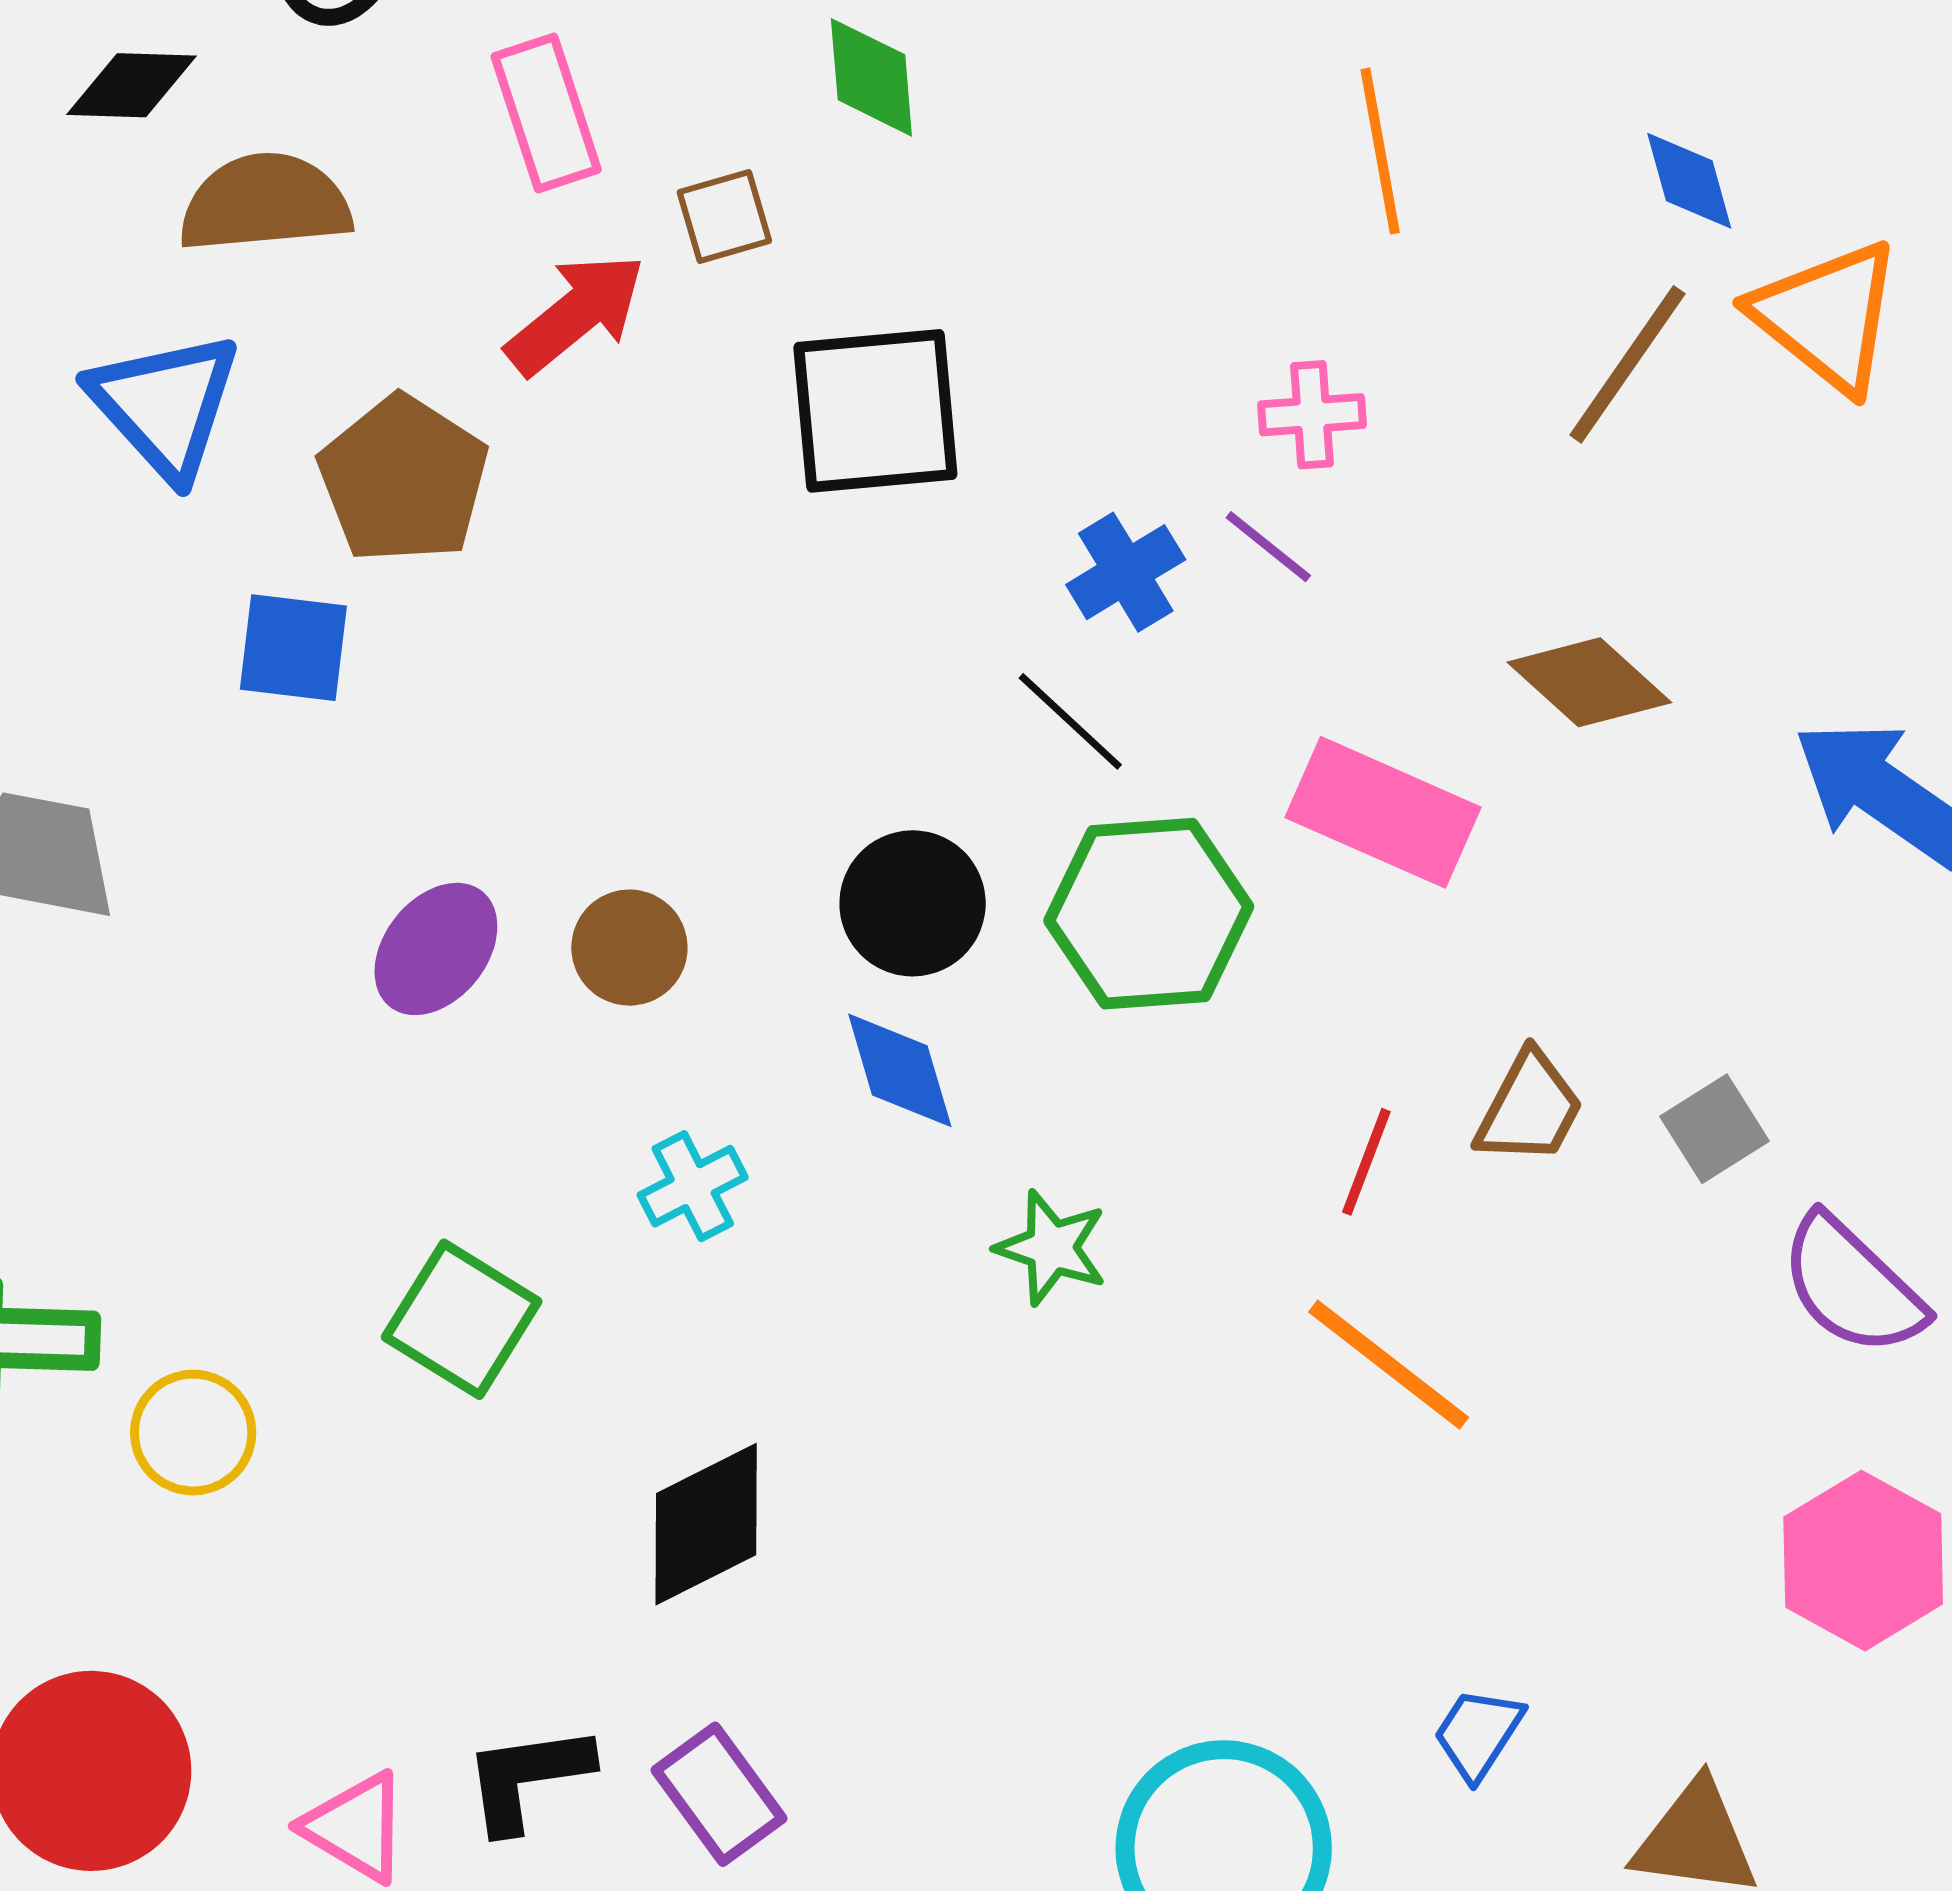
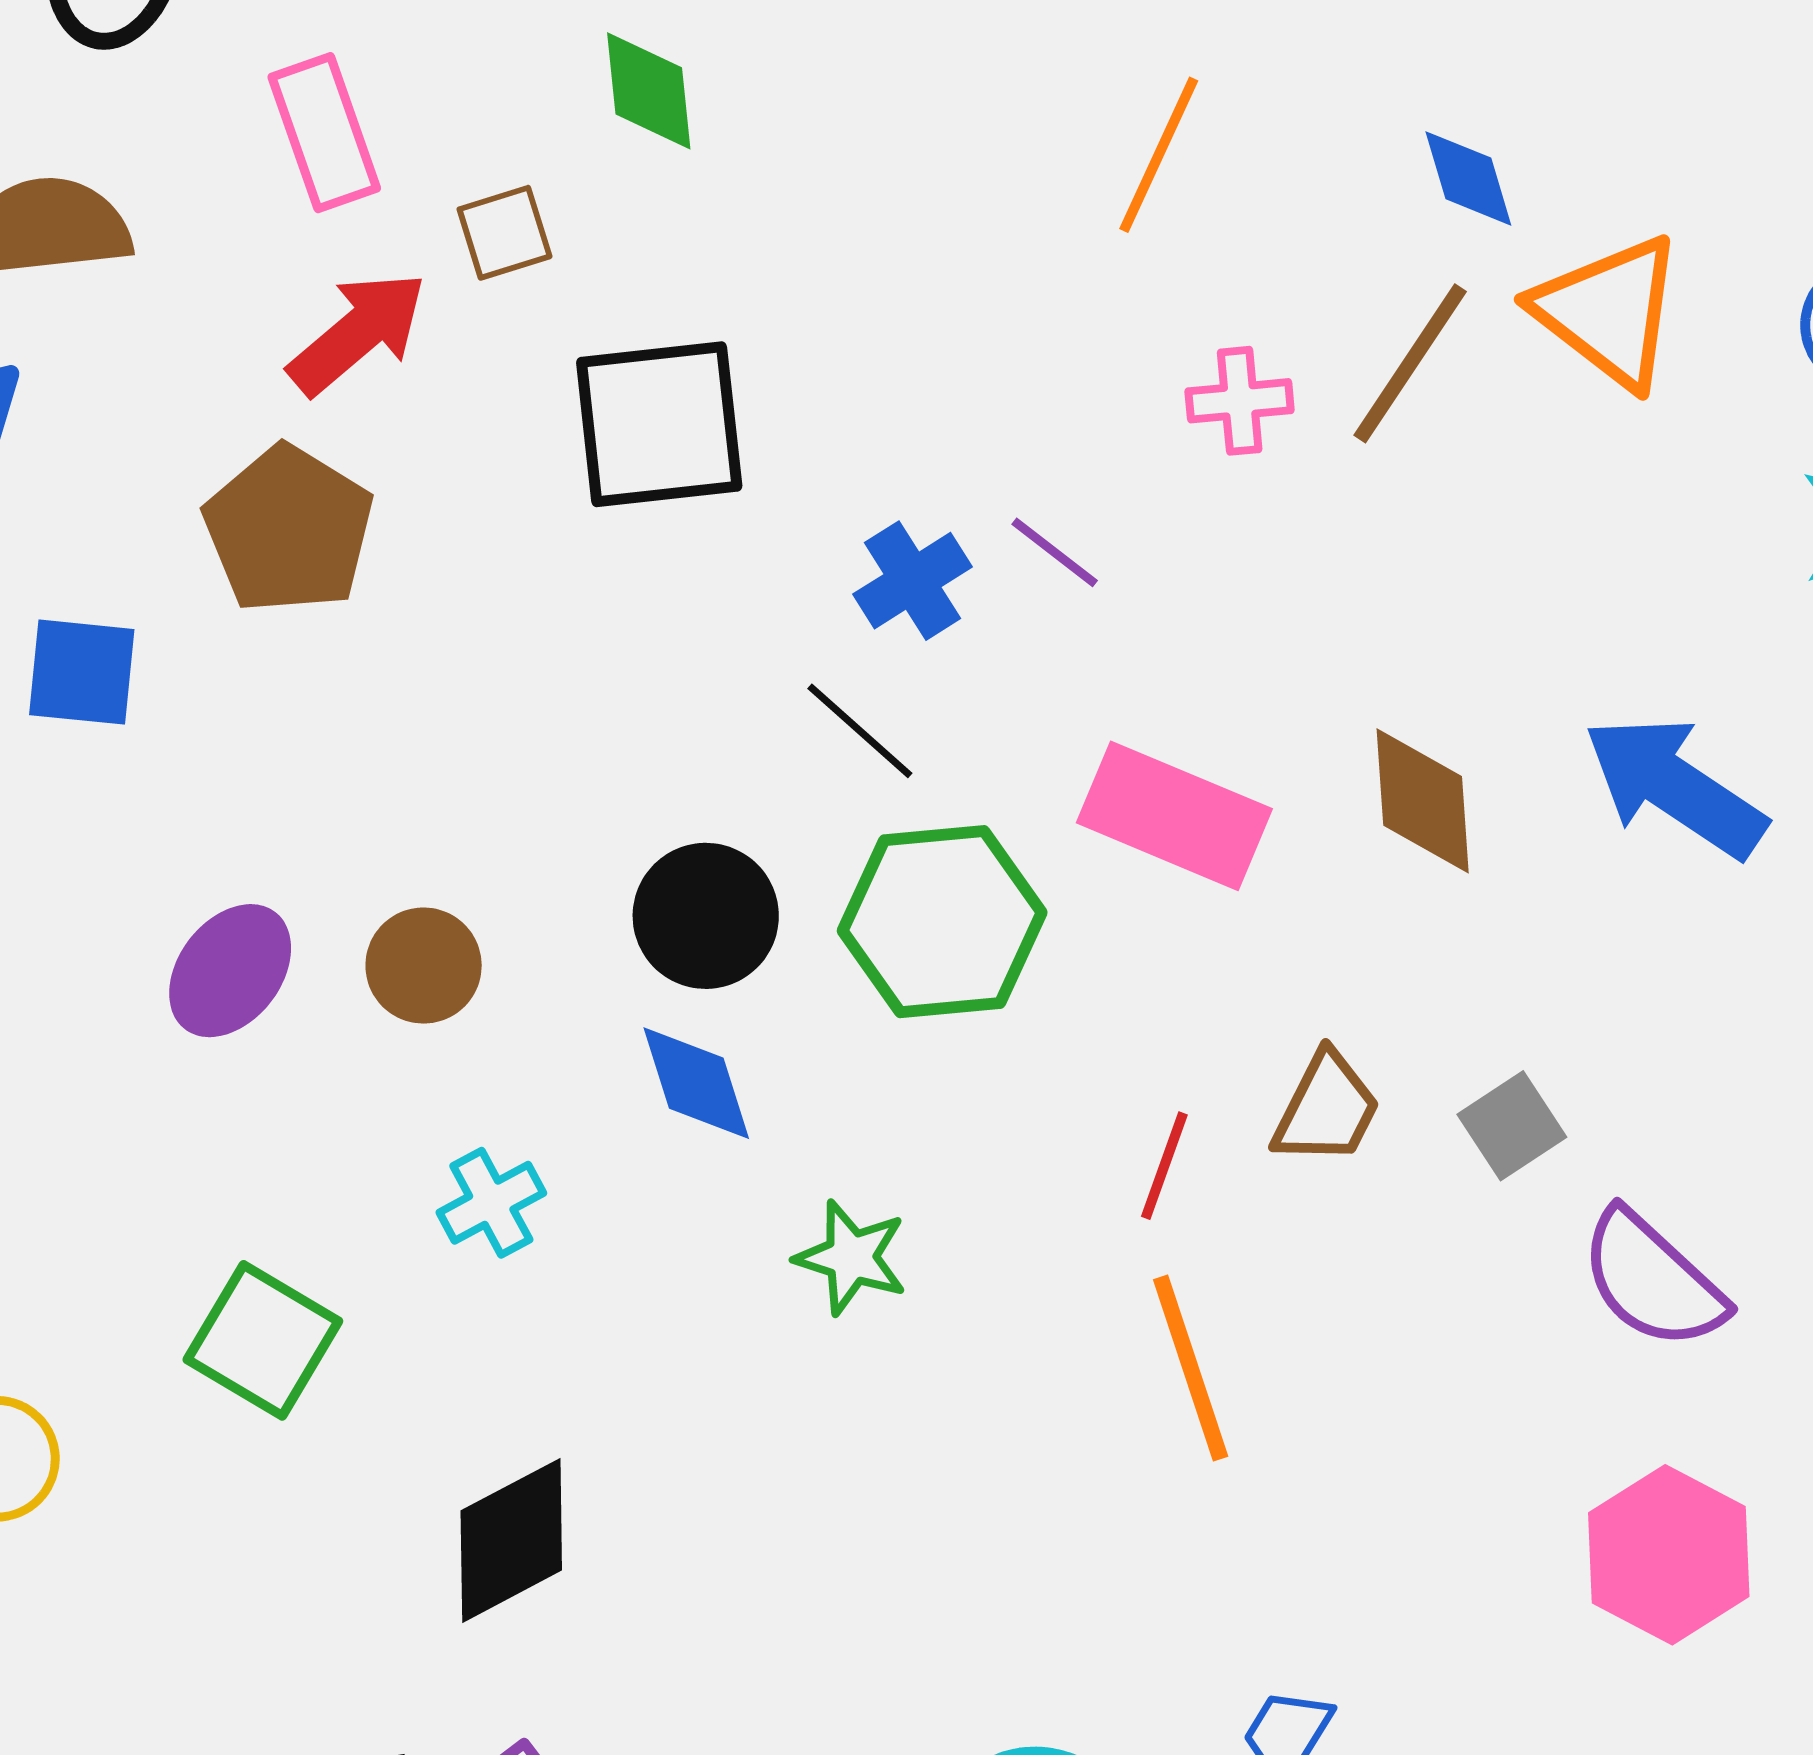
orange line: (1380, 151) -> (1159, 155), turned 36
pink cross: (1312, 415) -> (1240, 401), moved
brown pentagon: (403, 479) -> (289, 530), moved
brown diamond: (1589, 682) -> (1423, 801), moved, turned 45
orange line: (1389, 1365) -> (1191, 1368), turned 35

